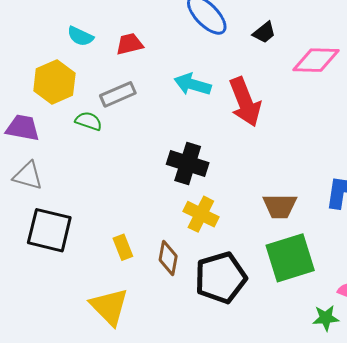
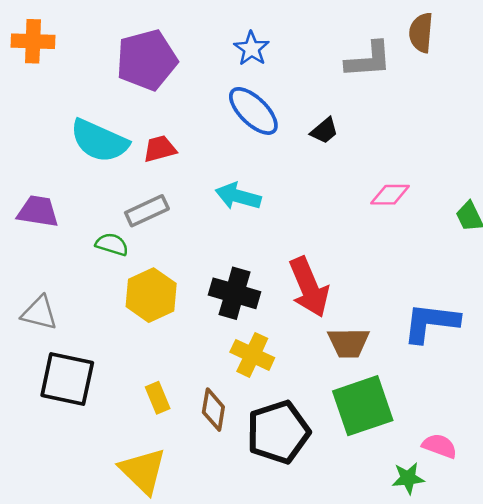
cyan semicircle: (80, 36) -> (99, 141), size x1.8
pink diamond: (316, 60) -> (390, 195), moved, size x0.7
yellow hexagon: (54, 82) -> (151, 295), moved
red arrow: (245, 102) -> (309, 287), moved
purple trapezoid: (23, 128) -> (38, 211), moved

